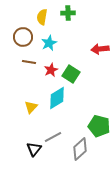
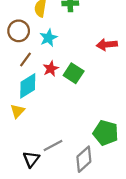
brown line: (29, 62) -> (25, 60), turned -64
cyan diamond: (57, 98) -> (28, 86), moved
yellow triangle: (31, 107) -> (17, 111), moved

